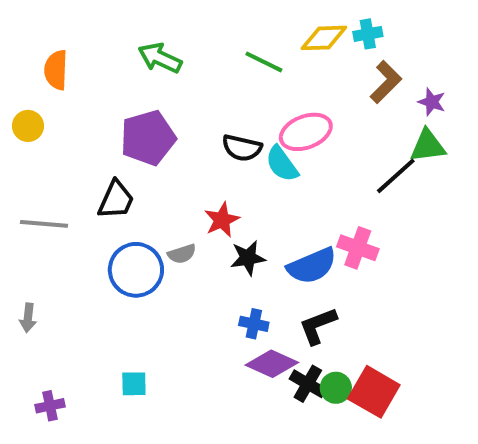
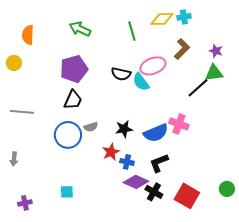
green line: (264, 62) -> (132, 31), turned 48
brown L-shape: (386, 82) -> (182, 49), moved
black trapezoid: (116, 200) -> (73, 100), moved
red star: (222, 220) -> (111, 152), moved
green circle: (336, 388) -> (227, 189), moved

